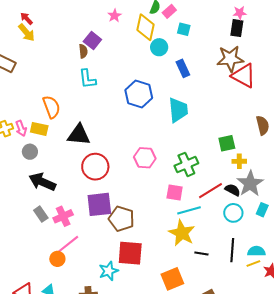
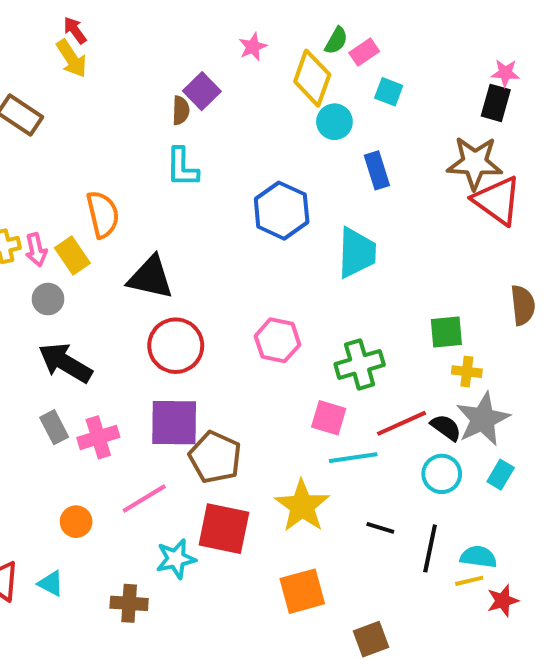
yellow rectangle: (39, 129) -> (72, 256), turned 36
yellow star: (182, 233) -> (302, 506), moved
pink line: (68, 244) -> (144, 498), moved
black line: (201, 254) -> (380, 528), moved

